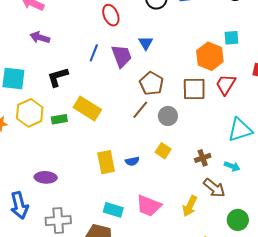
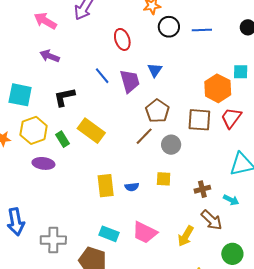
blue line: (94, 53) -> (102, 76), turned -66
green rectangle: (59, 119) -> (63, 139), turned 63
yellow square: (163, 151) -> (164, 179), turned -35
purple ellipse: (46, 177) -> (43, 163), moved

